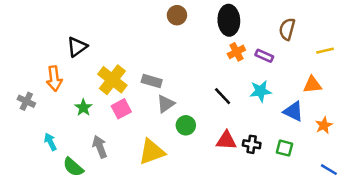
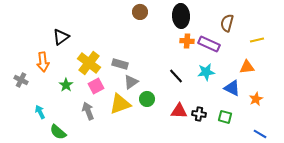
orange cross: (236, 52) -> (187, 41), turned 32
purple rectangle: (264, 56) -> (209, 44), size x1.5
gray arrow: (100, 147) -> (88, 111), moved
yellow triangle: (152, 152) -> (120, 104), moved

